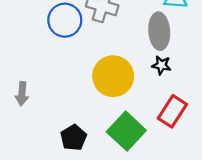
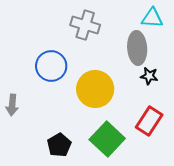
blue circle: (65, 20) -> (51, 66), moved
black star: (161, 65) -> (149, 76), moved

